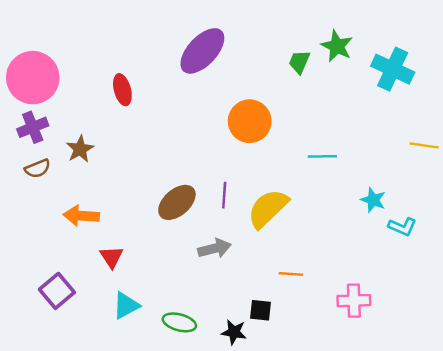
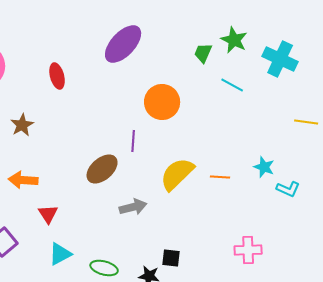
cyan line: (322, 156) -> (232, 85), moved, turned 30
purple line: (224, 195) -> (133, 141), moved
orange line: (291, 274) -> (220, 177), moved

